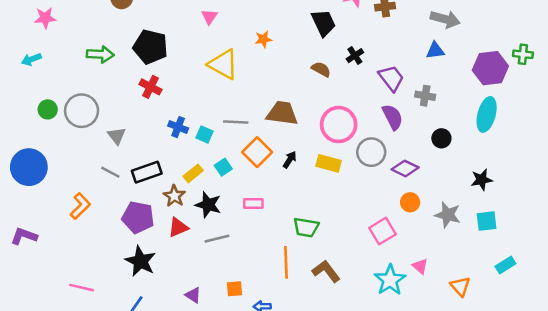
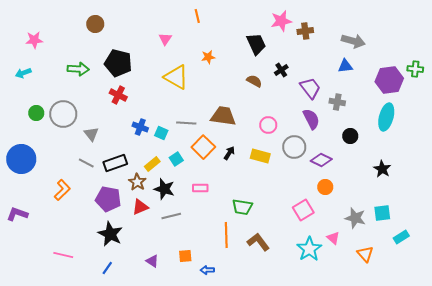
pink circle: (339, 125) -> (268, 125), size x0.6
black star: (482, 180) -> (382, 169), turned -30
gray star: (448, 215) -> (355, 218), moved
cyan square: (487, 221) -> (382, 213), moved

